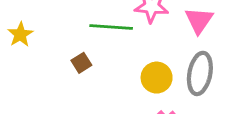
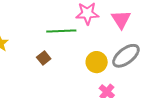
gray ellipse: (200, 73) -> (126, 56), turned 48

